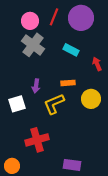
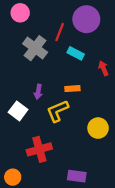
red line: (54, 17) -> (60, 32), moved
pink circle: (30, 21) -> (20, 13), moved
yellow circle: (91, 99) -> (98, 128), moved
white square: (17, 104) -> (18, 111), turned -36

